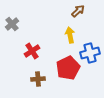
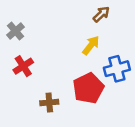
yellow arrow: (70, 35) -> (91, 45), turned 49
red cross: (32, 51) -> (23, 66), moved

